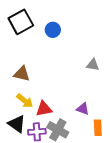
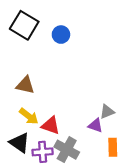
black square: (21, 22) -> (24, 25), turned -30
gray triangle: (93, 65) -> (107, 112), moved, turned -32
red triangle: (44, 109) -> (51, 125), turned 30

